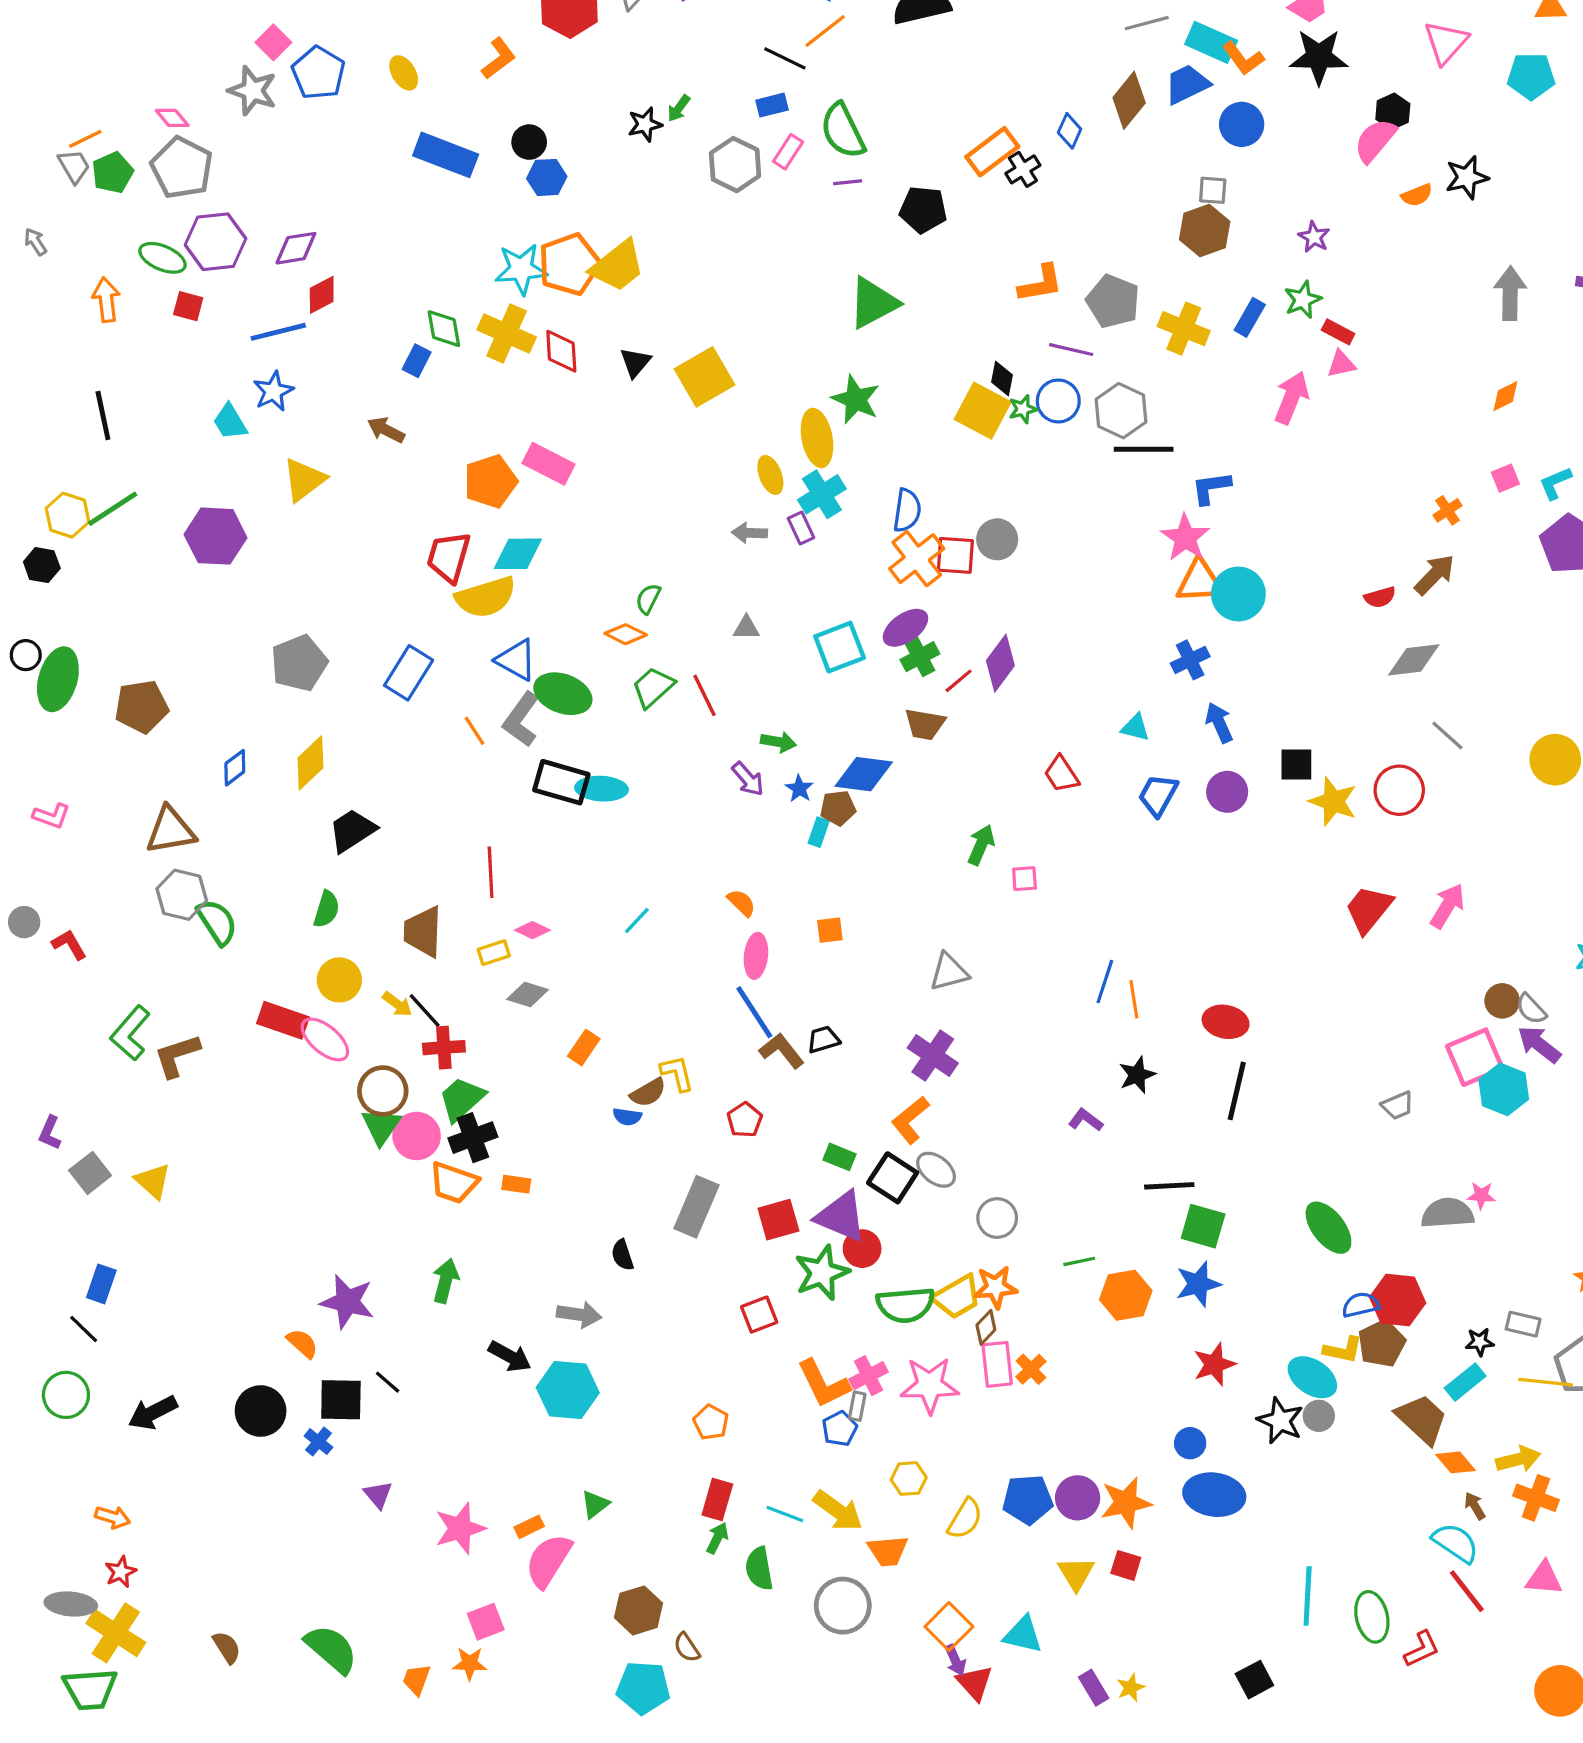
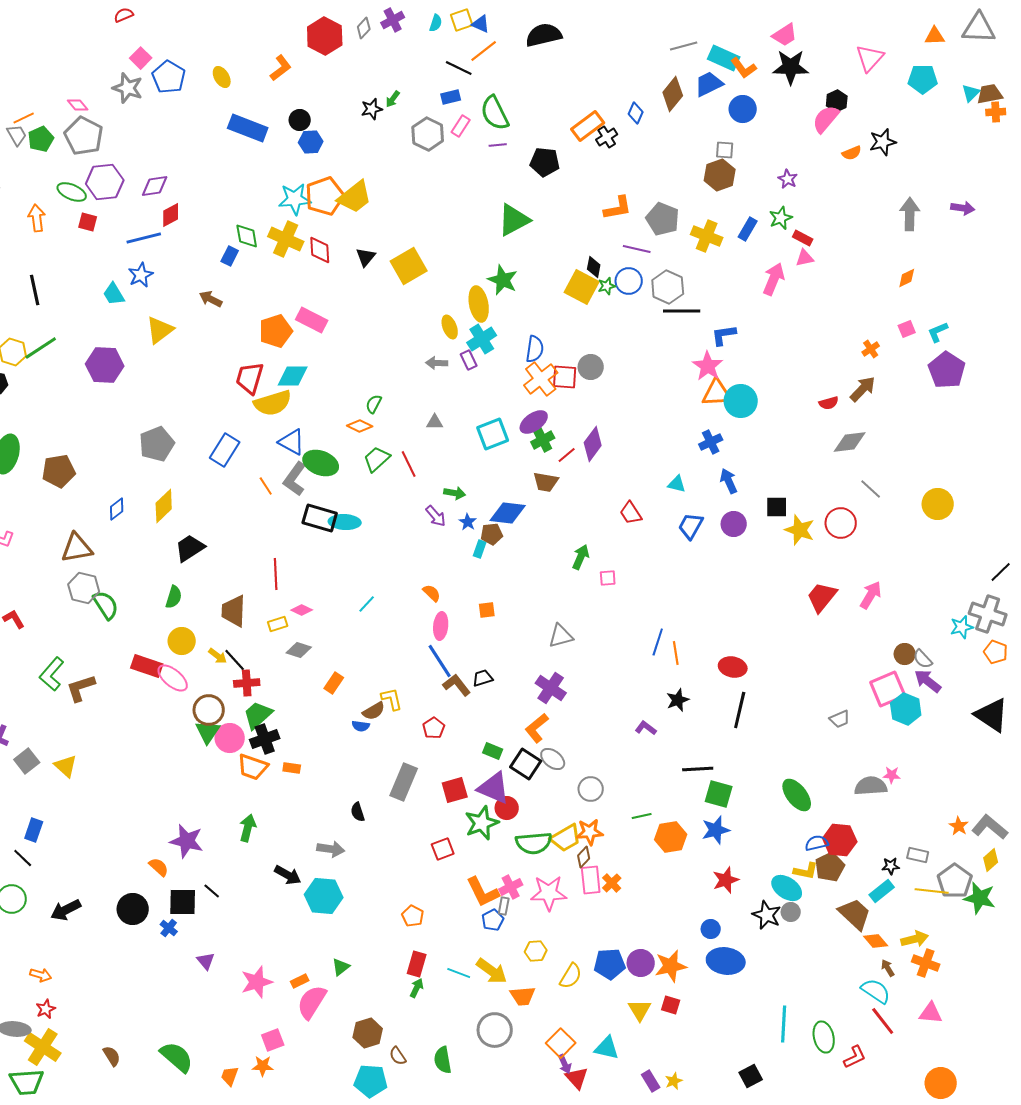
green semicircle: (759, 1569) -> (443, 1060), moved

